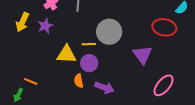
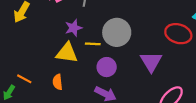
purple star: (45, 26) -> (74, 28), moved
purple circle: (89, 63) -> (107, 67), moved
orange semicircle: (79, 81) -> (57, 82), moved

